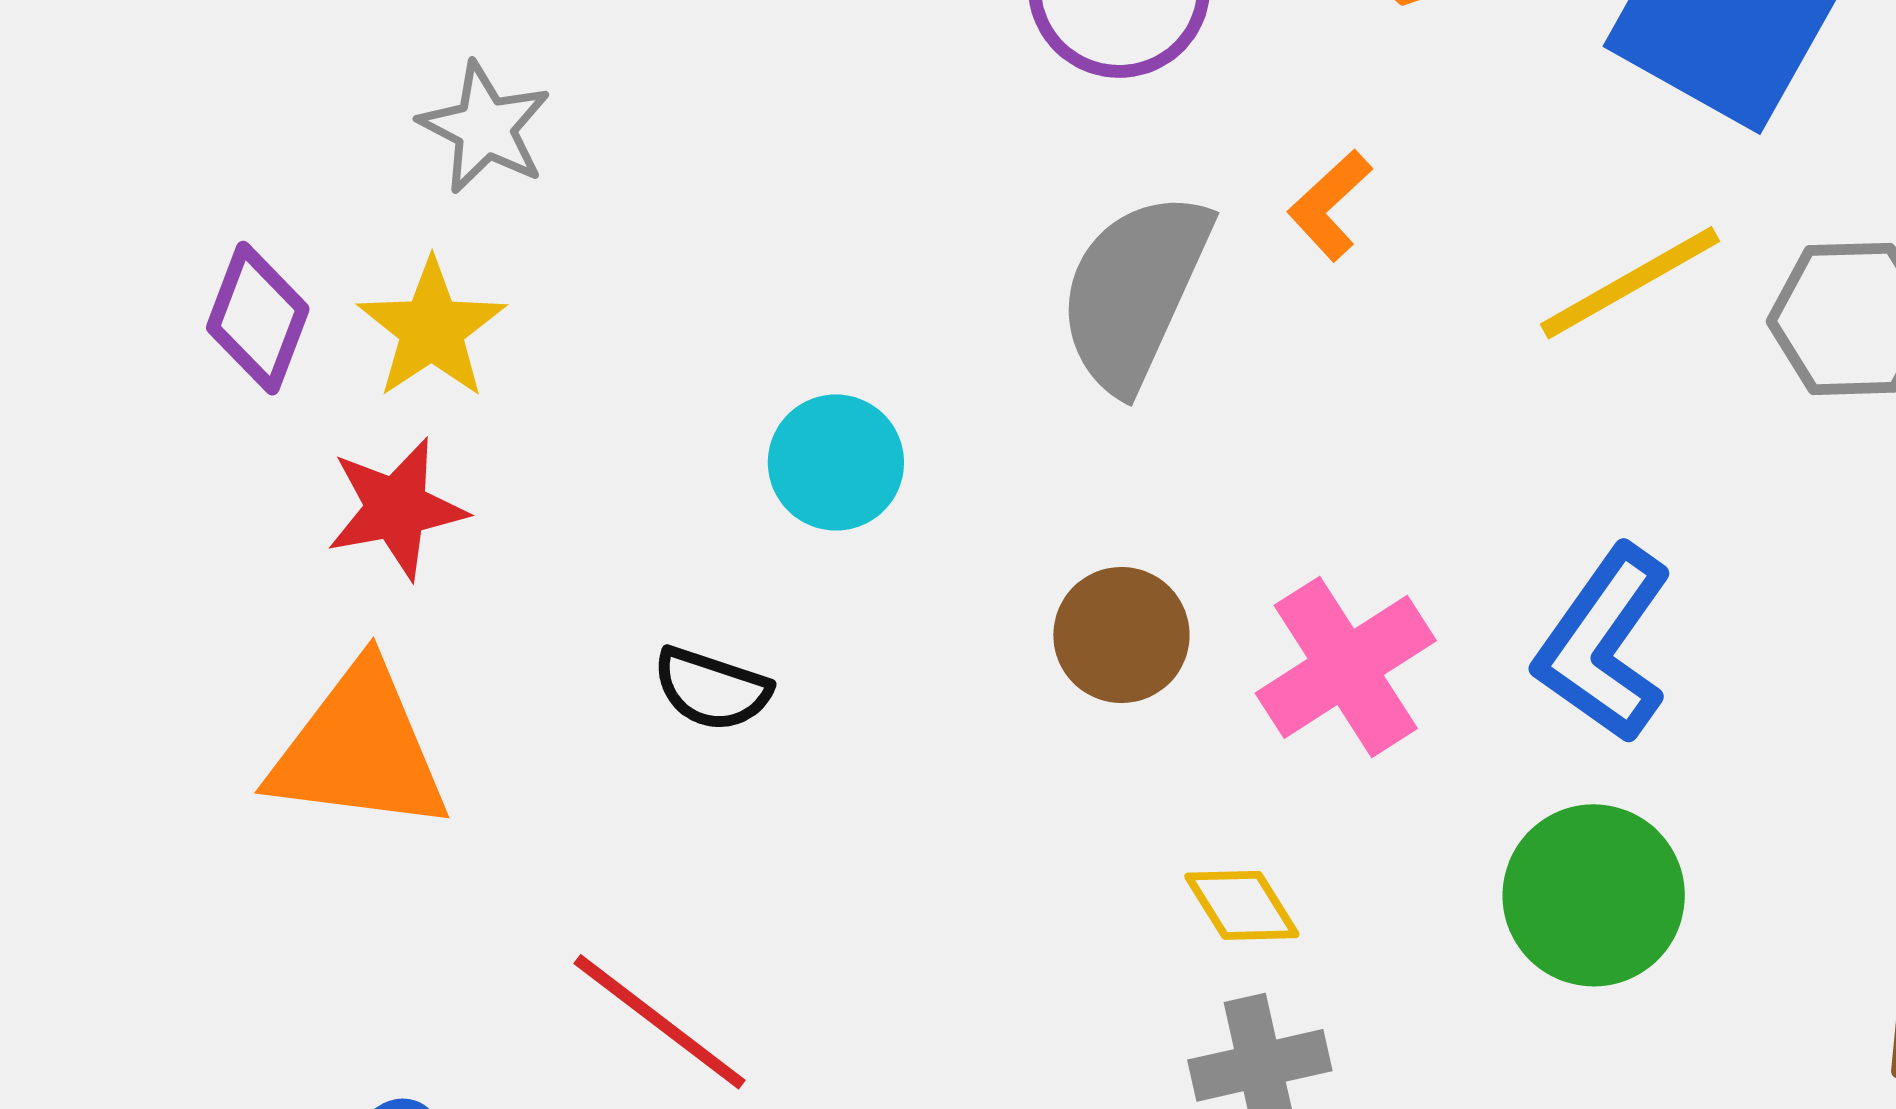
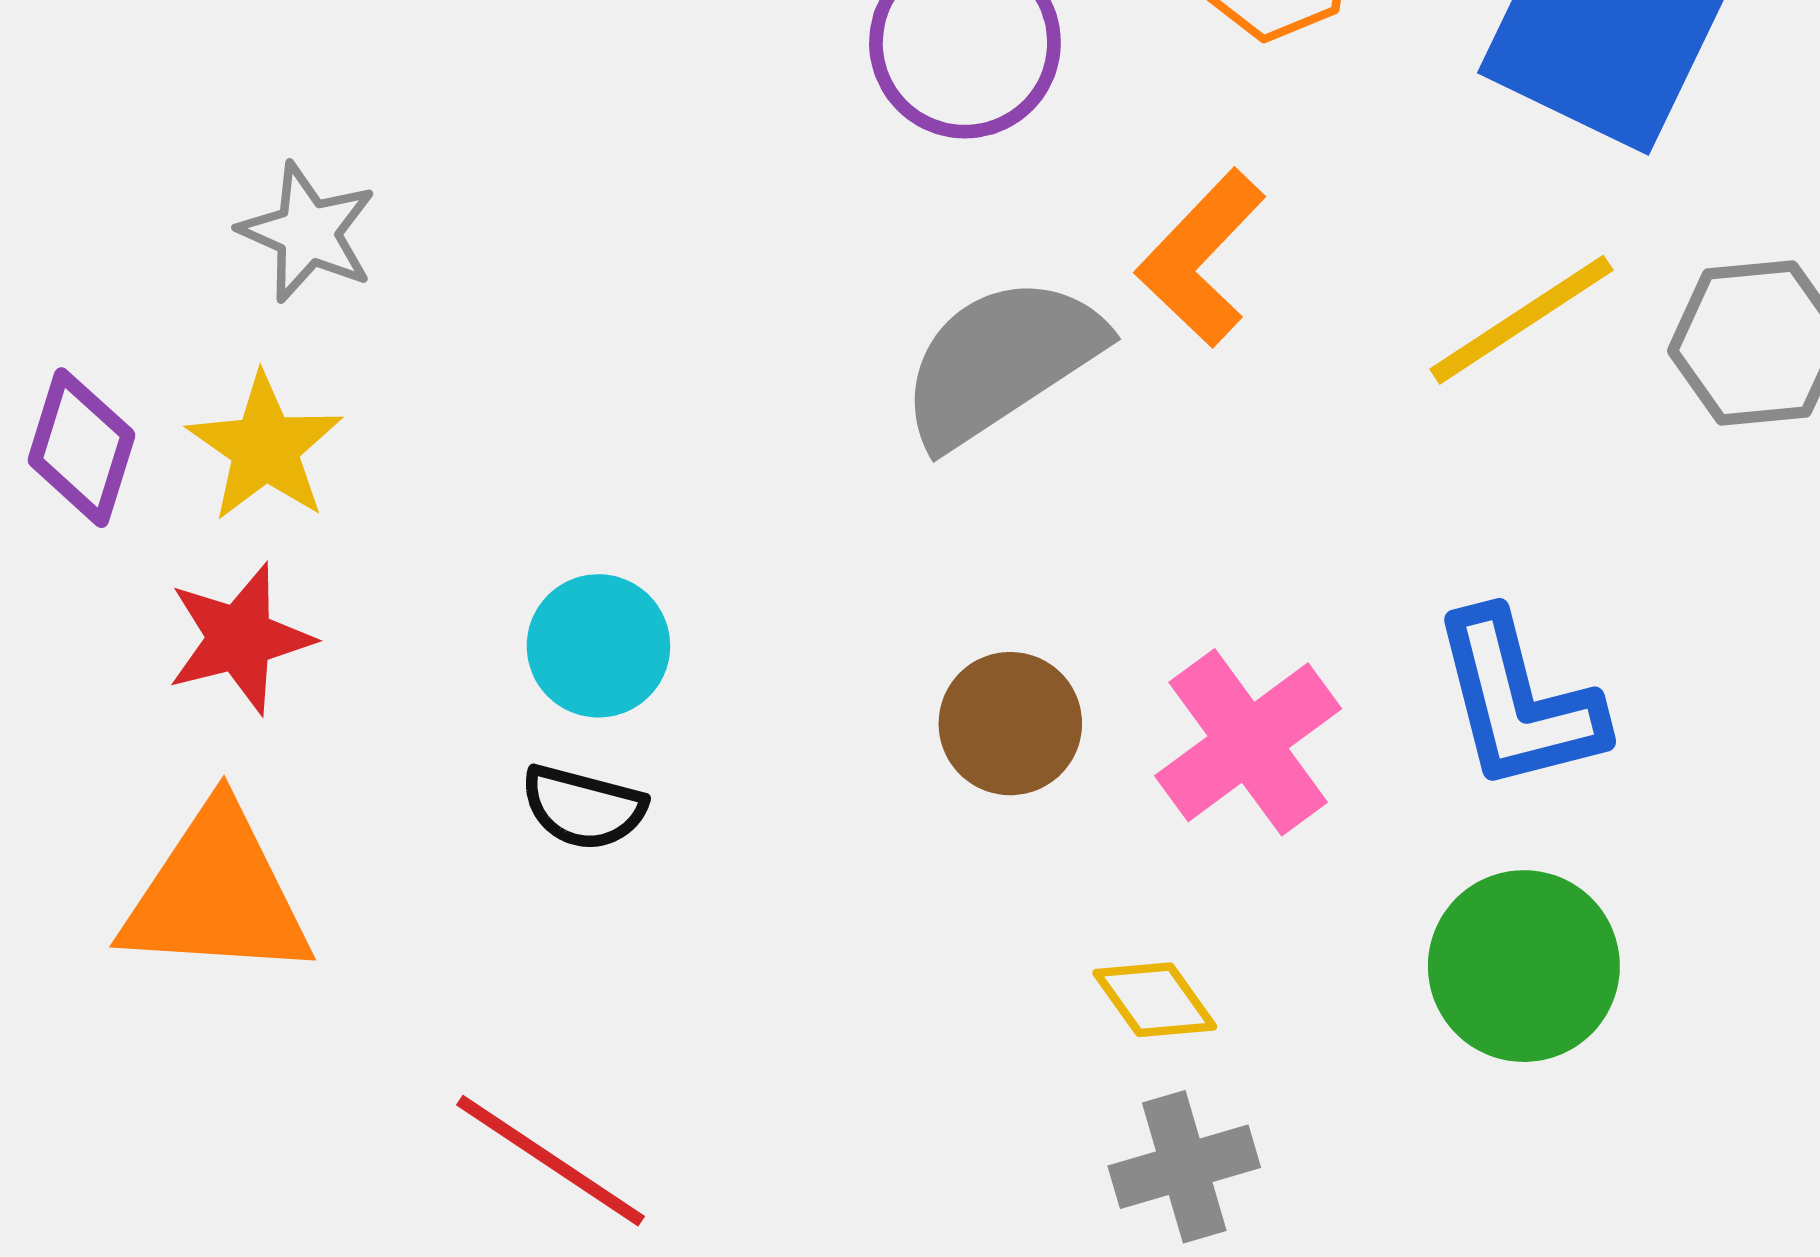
orange L-shape: (1330, 205) -> (1201, 258), size x1.5
gray semicircle: (1134, 291) -> (1001, 361), turned 36
cyan circle: (836, 463) -> (598, 646), moved
blue L-shape: (1604, 644) -> (1518, 701), turned -46

